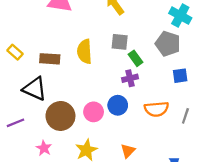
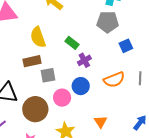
gray square: (120, 42) -> (48, 75), moved
yellow semicircle: (84, 51) -> (38, 37), moved
green rectangle: (135, 58) -> (72, 43), moved
brown rectangle: (50, 59) -> (32, 61), moved

